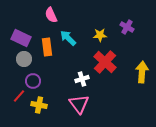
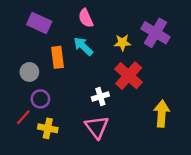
pink semicircle: (51, 15) -> (86, 18), moved
purple cross: (127, 27) -> (155, 33), size x1.6
purple rectangle: (21, 38) -> (39, 23), moved
yellow arrow: (142, 72) -> (162, 114), moved

